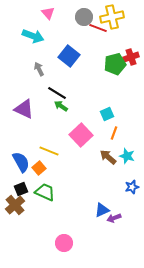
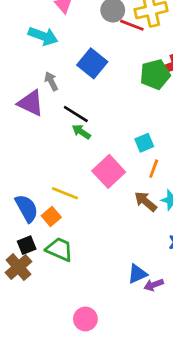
purple triangle: (24, 109) -> (31, 103), moved

